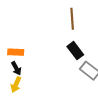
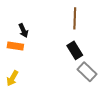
black arrow: (16, 68) -> (23, 30), moved

